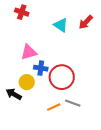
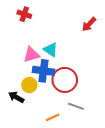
cyan triangle: (61, 25) -> (51, 50), moved
blue cross: (41, 68) -> (44, 71), size x1.5
orange line: (54, 107) -> (53, 117), moved

